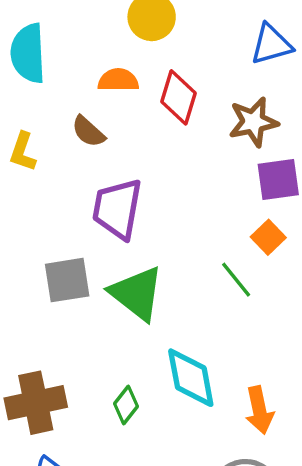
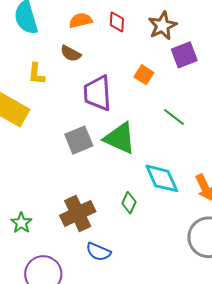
red diamond: (178, 97) -> (117, 22), size x0.7
orange square: (268, 237) -> (144, 75), moved

